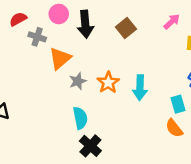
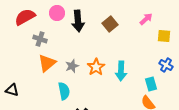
red semicircle: (18, 19) -> (25, 17), size x1.5
gray cross: (37, 37) -> (40, 39), moved
orange triangle: (60, 58) -> (47, 63), moved
cyan semicircle: (80, 118) -> (64, 91), moved

